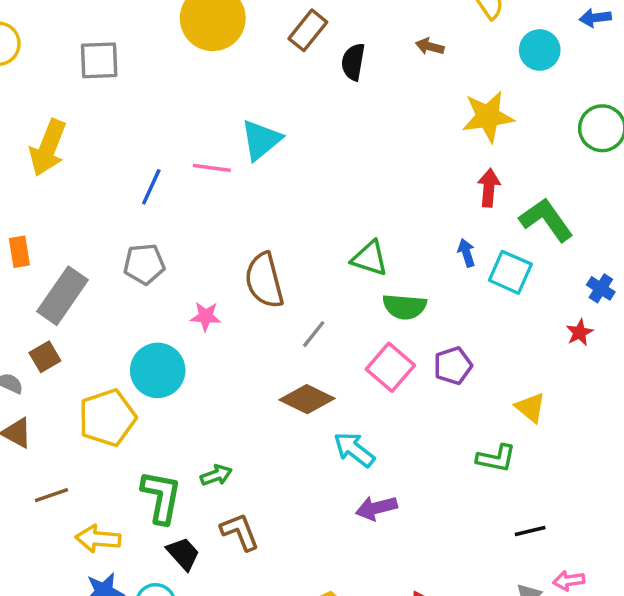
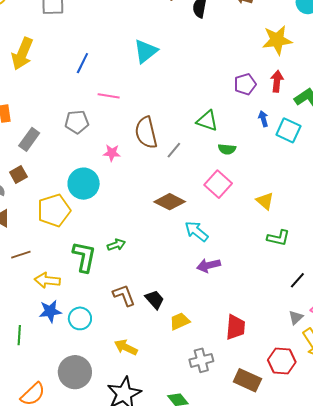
pink line: (212, 168) -> (109, 96), moved
blue line: (151, 187) -> (82, 63), moved
gray rectangle: (62, 296) -> (29, 139), size x0.7
green semicircle: (405, 307) -> (227, 149), size x0.7
gray line: (314, 334) -> (174, 150), moved
purple pentagon: (453, 366) -> (245, 84), moved
yellow triangle: (530, 407) -> (265, 201), moved
black line: (530, 531) -> (297, 280), turned -36
brown L-shape: (240, 532) -> (124, 295), moved
black trapezoid: (183, 554) -> (155, 299), moved

